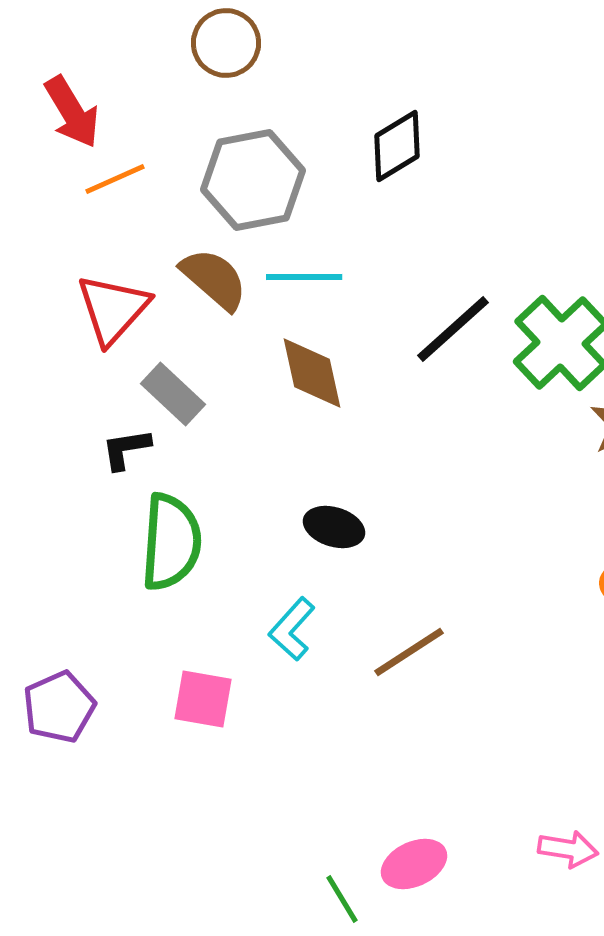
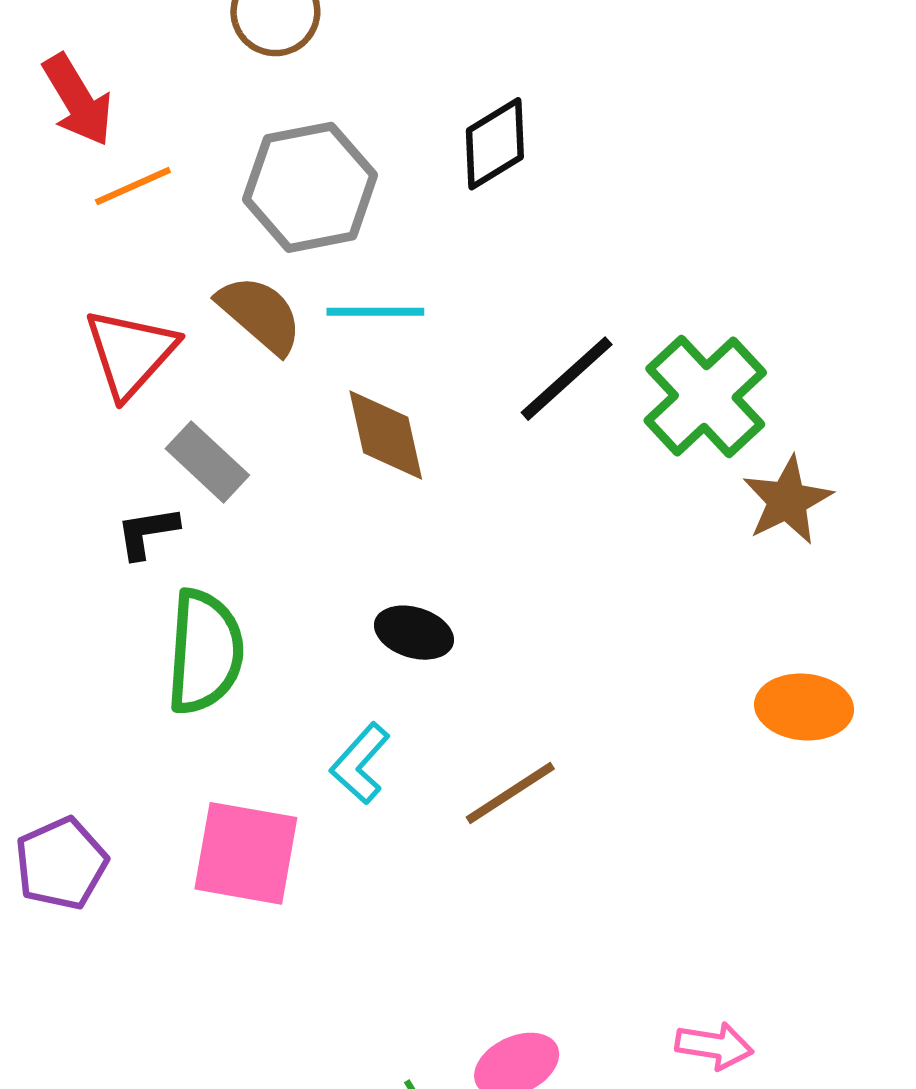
pink square: (203, 699) -> (246, 853), size x1.4

